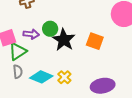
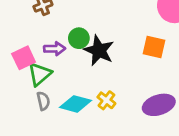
orange square: (95, 41) -> (154, 47), moved

